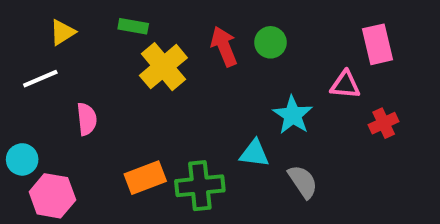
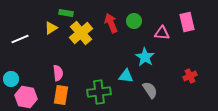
yellow triangle: (63, 32) -> (51, 28), moved
pink triangle: (345, 85) -> (162, 33), moved
pink semicircle: (87, 119) -> (58, 73), moved
red cross: (384, 123) -> (190, 76), moved
orange rectangle: (145, 178) -> (61, 95), moved, turned -60

